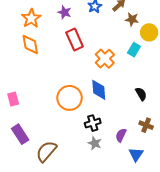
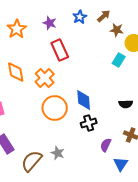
orange diamond: (30, 45) -> (16, 72), moved
orange cross: (105, 59) -> (45, 78), moved
black semicircle: (141, 94) -> (126, 104), turned 120
black cross: (93, 123) -> (89, 123), moved
gray star: (95, 143) -> (58, 153), moved

